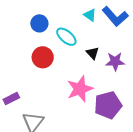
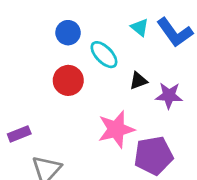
black triangle: (93, 53) -> (138, 81), turned 48

